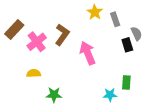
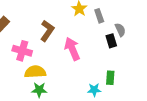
pink cross: (37, 42) -> (22, 51), moved, turned -36
yellow semicircle: (34, 73) -> (35, 72), moved, size x1.5

